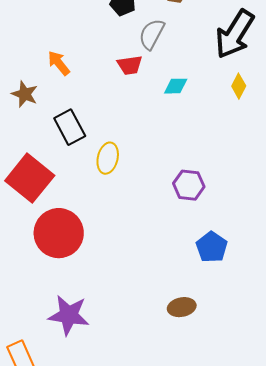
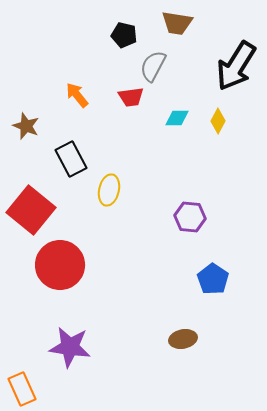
orange arrow: (59, 63) -> (77, 95), moved
yellow diamond: (239, 86) -> (218, 121), moved

